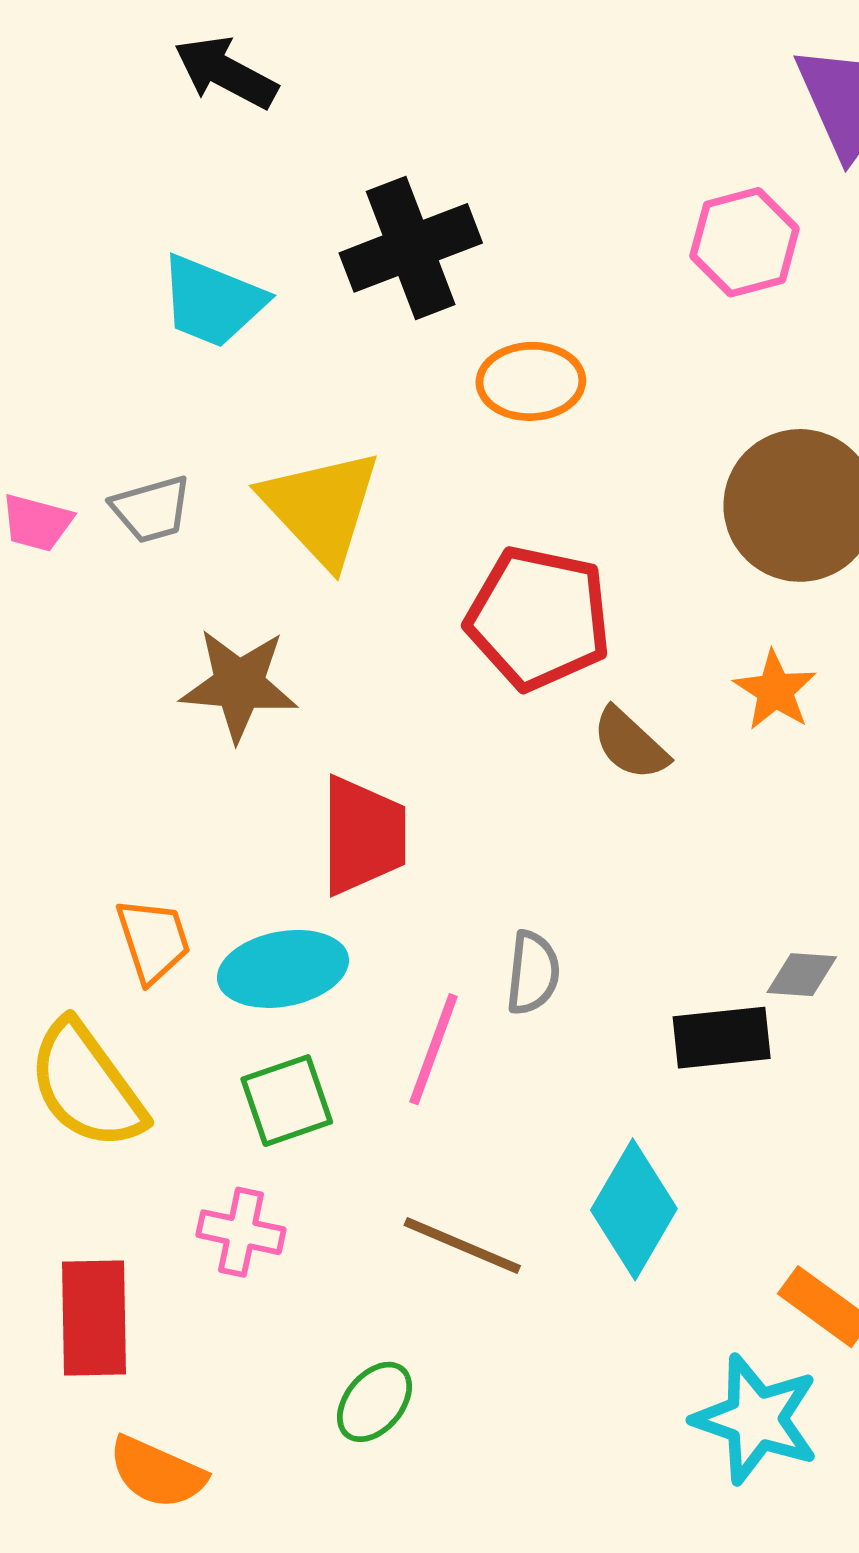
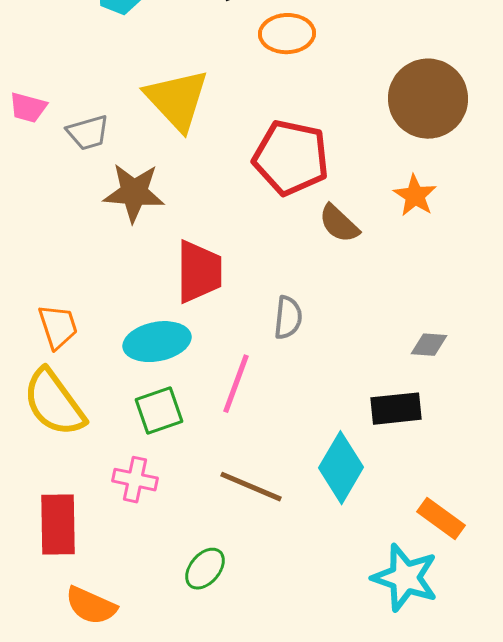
gray trapezoid: (151, 509) -> (88, 133), moved
orange trapezoid: (153, 940) -> (58, 327), moved
gray semicircle: (533, 973) -> (288, 318), moved
black rectangle: (722, 1038) -> (396, 409), moved

